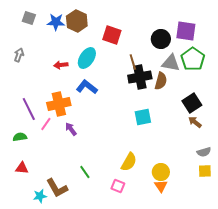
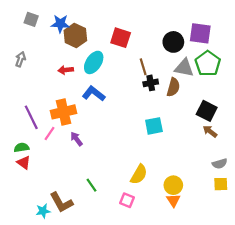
brown hexagon: (77, 21) -> (75, 36), moved
black cross: (140, 77) -> (151, 83), size x0.6
black square: (192, 103) -> (207, 111), turned -30
red triangle: (22, 168) -> (24, 163), moved, turned 32

